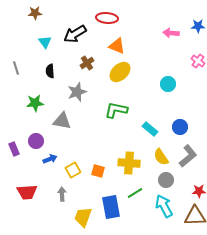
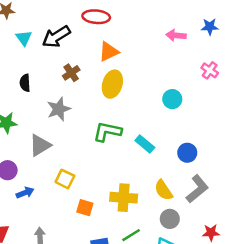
cyan triangle: (45, 42) -> (24, 38), moved
orange triangle: (117, 46) -> (109, 52), turned -48
yellow ellipse: (120, 72) -> (112, 84), turned -30
gray triangle: (62, 121) -> (40, 145), turned -42
cyan rectangle: (150, 129) -> (145, 144), moved
yellow square: (73, 170) -> (65, 179), moved, turned -35

